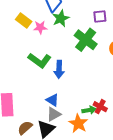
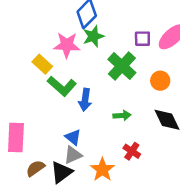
yellow rectangle: (24, 20) -> (42, 64), moved
pink star: (40, 27) -> (67, 45), size x1.5
green arrow: (89, 110) -> (122, 115), moved

